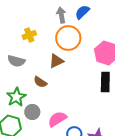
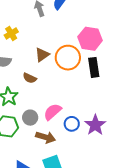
orange circle: (68, 38) -> (68, 58), moved
gray circle: (32, 112) -> (30, 118), moved

